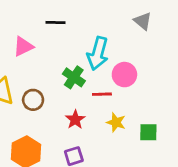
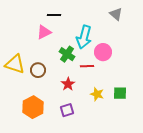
pink triangle: (23, 46) -> (44, 32), moved
yellow star: (116, 122) -> (97, 94), moved

